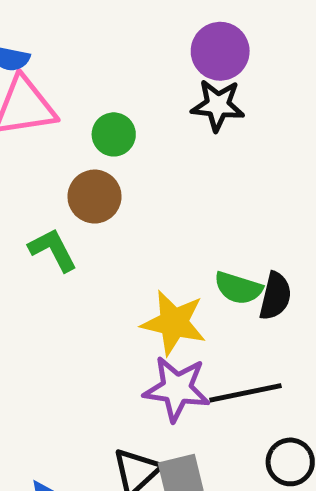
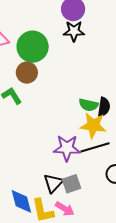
green circle: (114, 134) -> (33, 47), size x1.8
yellow star: (174, 323) -> (93, 125), moved

